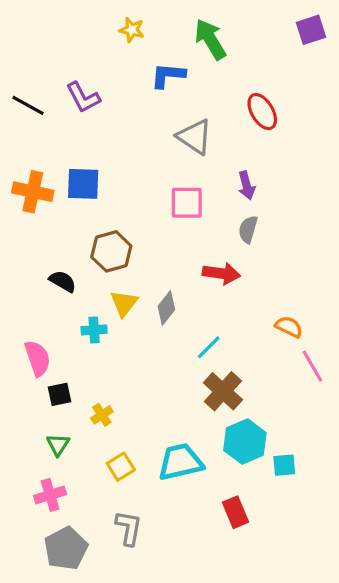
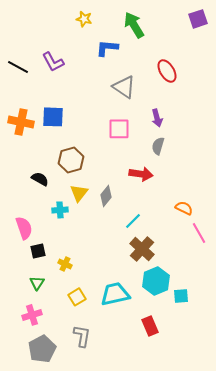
yellow cross: (102, 415) -> (65, 264), turned -32

